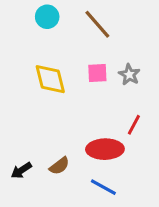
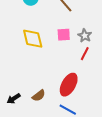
red line: (134, 125) -> (85, 54), moved
red ellipse: (105, 149) -> (69, 85), turned -60

